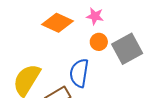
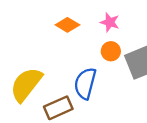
orange diamond: (58, 23) -> (67, 25), size x0.7

